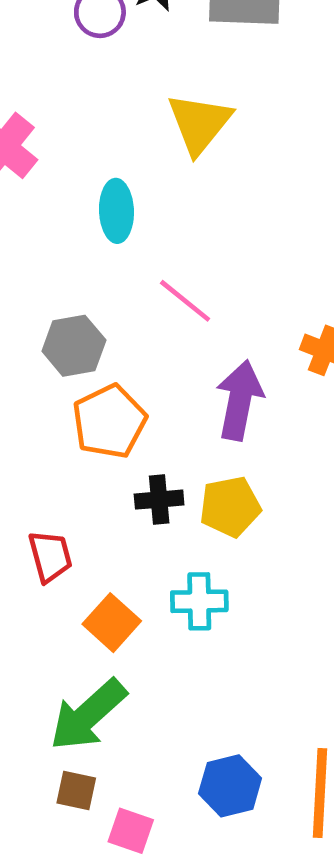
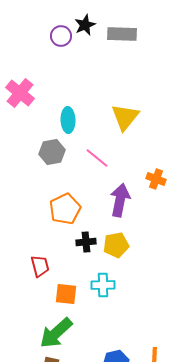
yellow triangle: (199, 123) -> (125, 117), moved
gray hexagon: (74, 346) -> (52, 152), moved
orange square: (112, 623) -> (66, 294), turned -35

